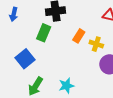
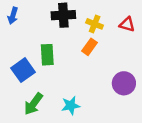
green rectangle: (44, 33) -> (47, 55), moved, turned -30
yellow cross: (96, 44) -> (95, 24), moved

